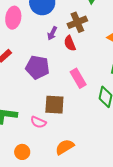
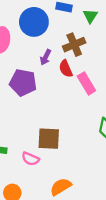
purple pentagon: (37, 67) -> (23, 83), moved
pink rectangle: (78, 78) -> (86, 83), moved

